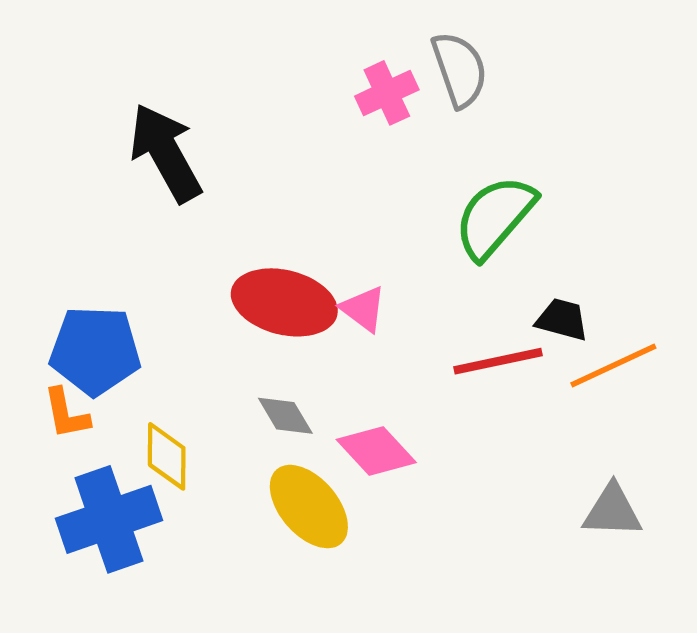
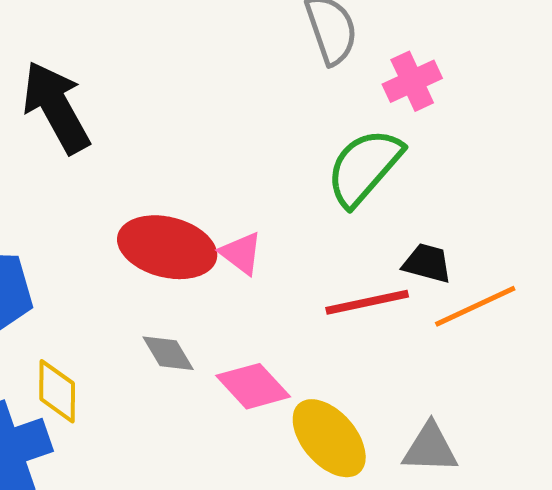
pink cross: (387, 93) -> (412, 81), moved
yellow ellipse: (309, 507) -> (329, 438), moved
gray triangle: (612, 511) -> (430, 448), moved

